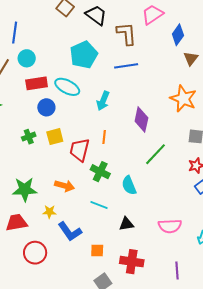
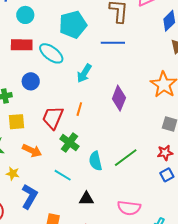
cyan circle: (27, 58) -> (25, 15), moved
blue circle: (46, 107) -> (31, 81), moved
yellow square: (55, 137) -> (17, 122), moved
green line: (156, 154) -> (126, 158), moved
blue L-shape: (70, 232) -> (29, 196), turned -125

